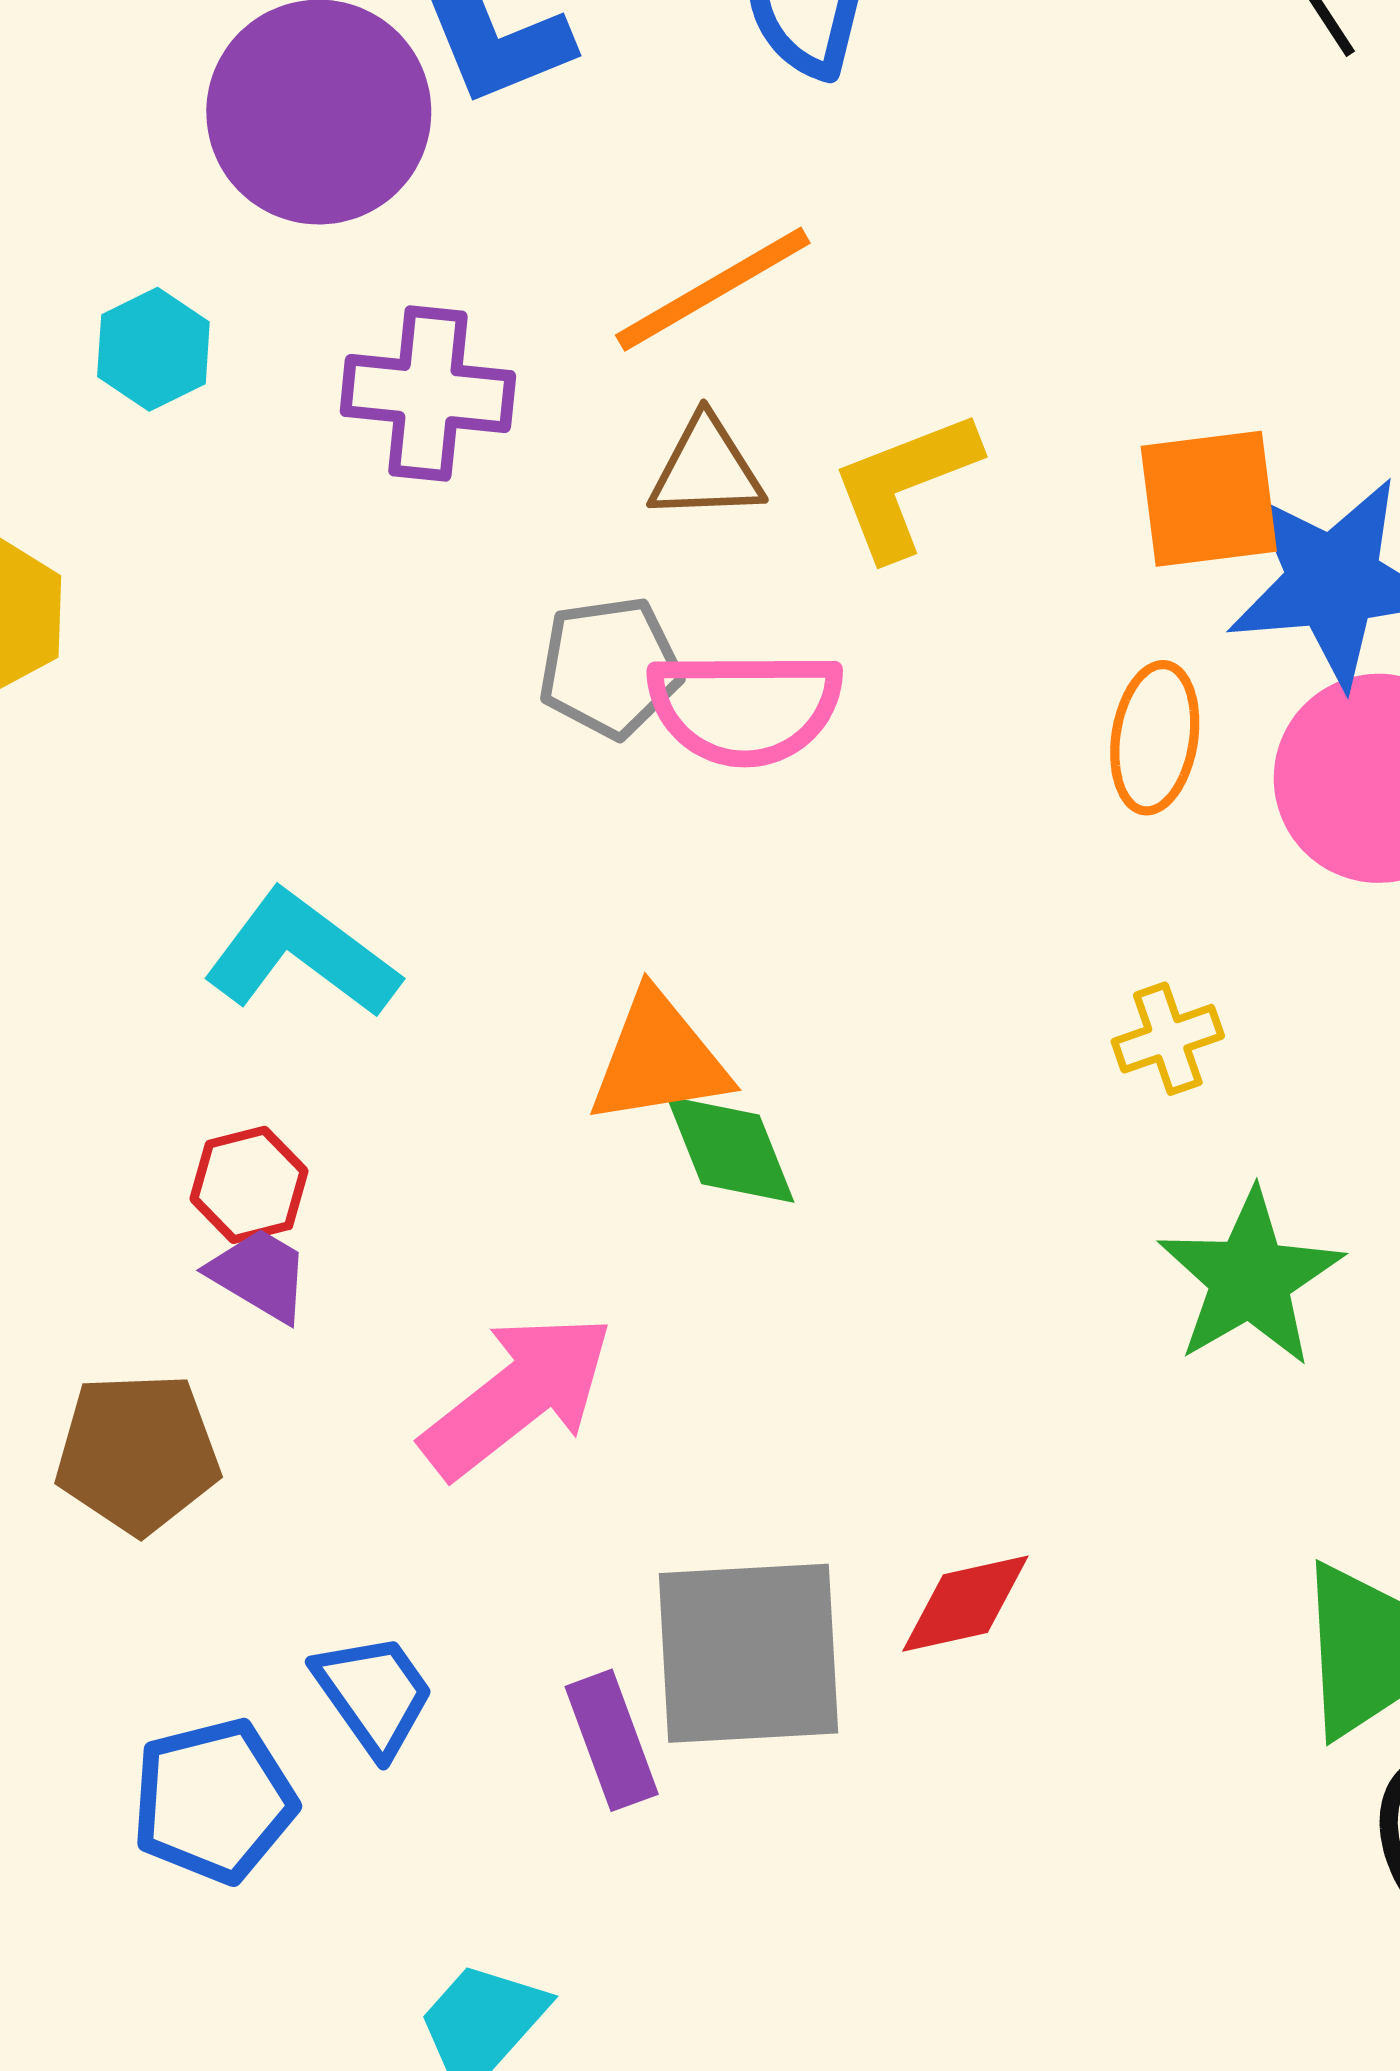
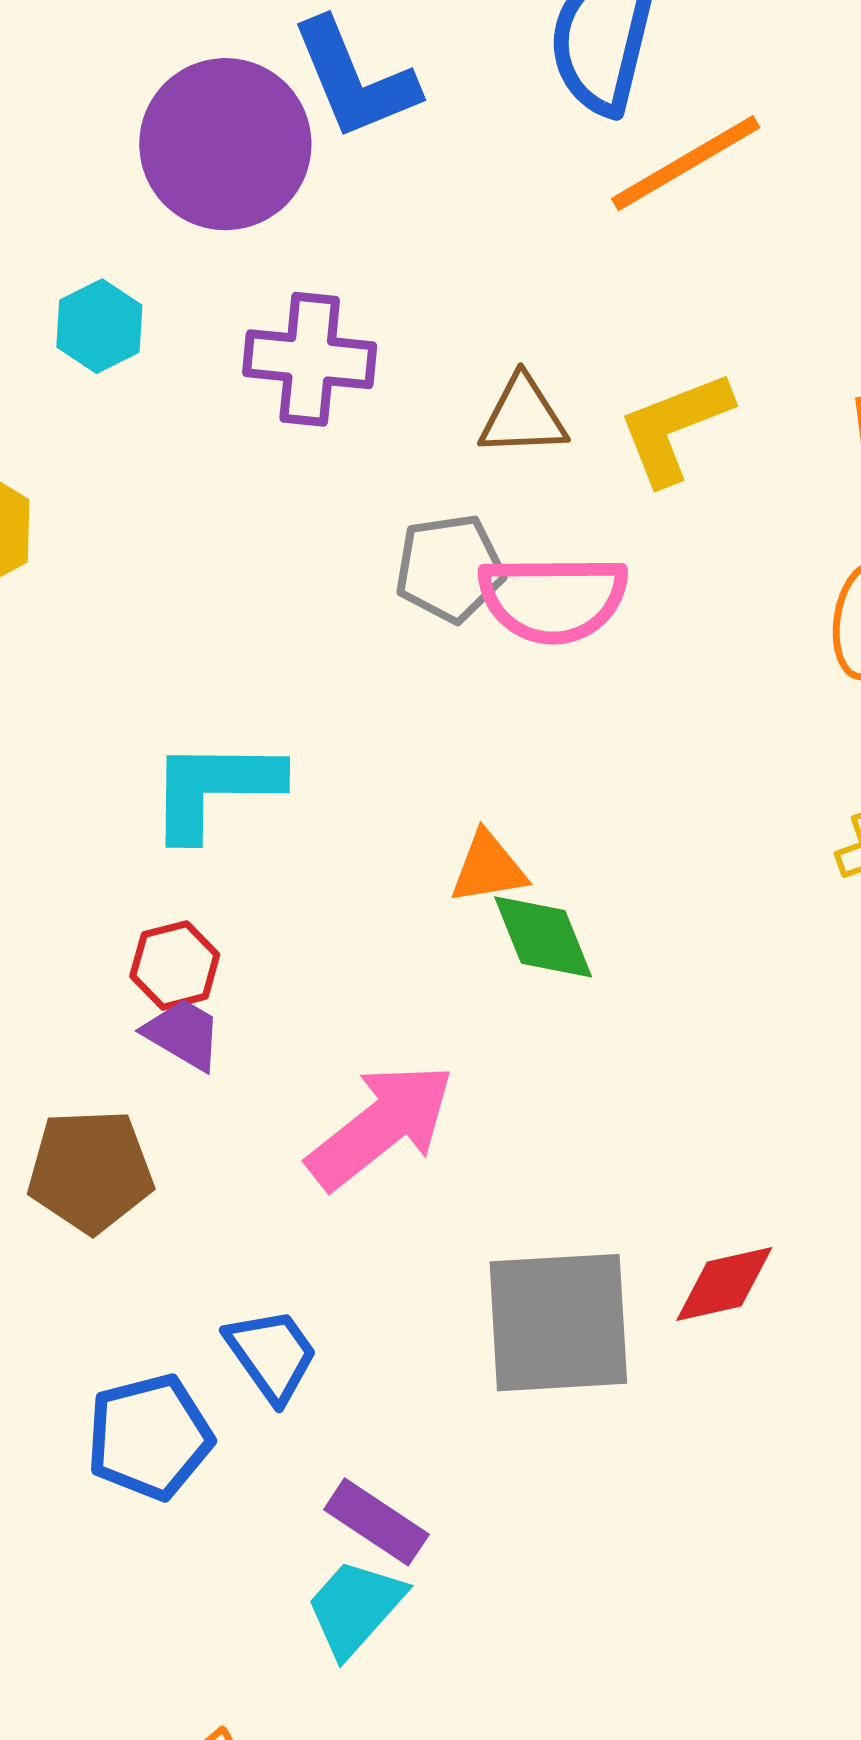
orange line: (713, 289) -> (686, 163), moved
cyan L-shape: (302, 954) -> (214, 789), turned -36
orange triangle: (659, 1059) -> (488, 868), size x0.7
purple rectangle: (612, 1740) -> (376, 1522), moved, turned -36

